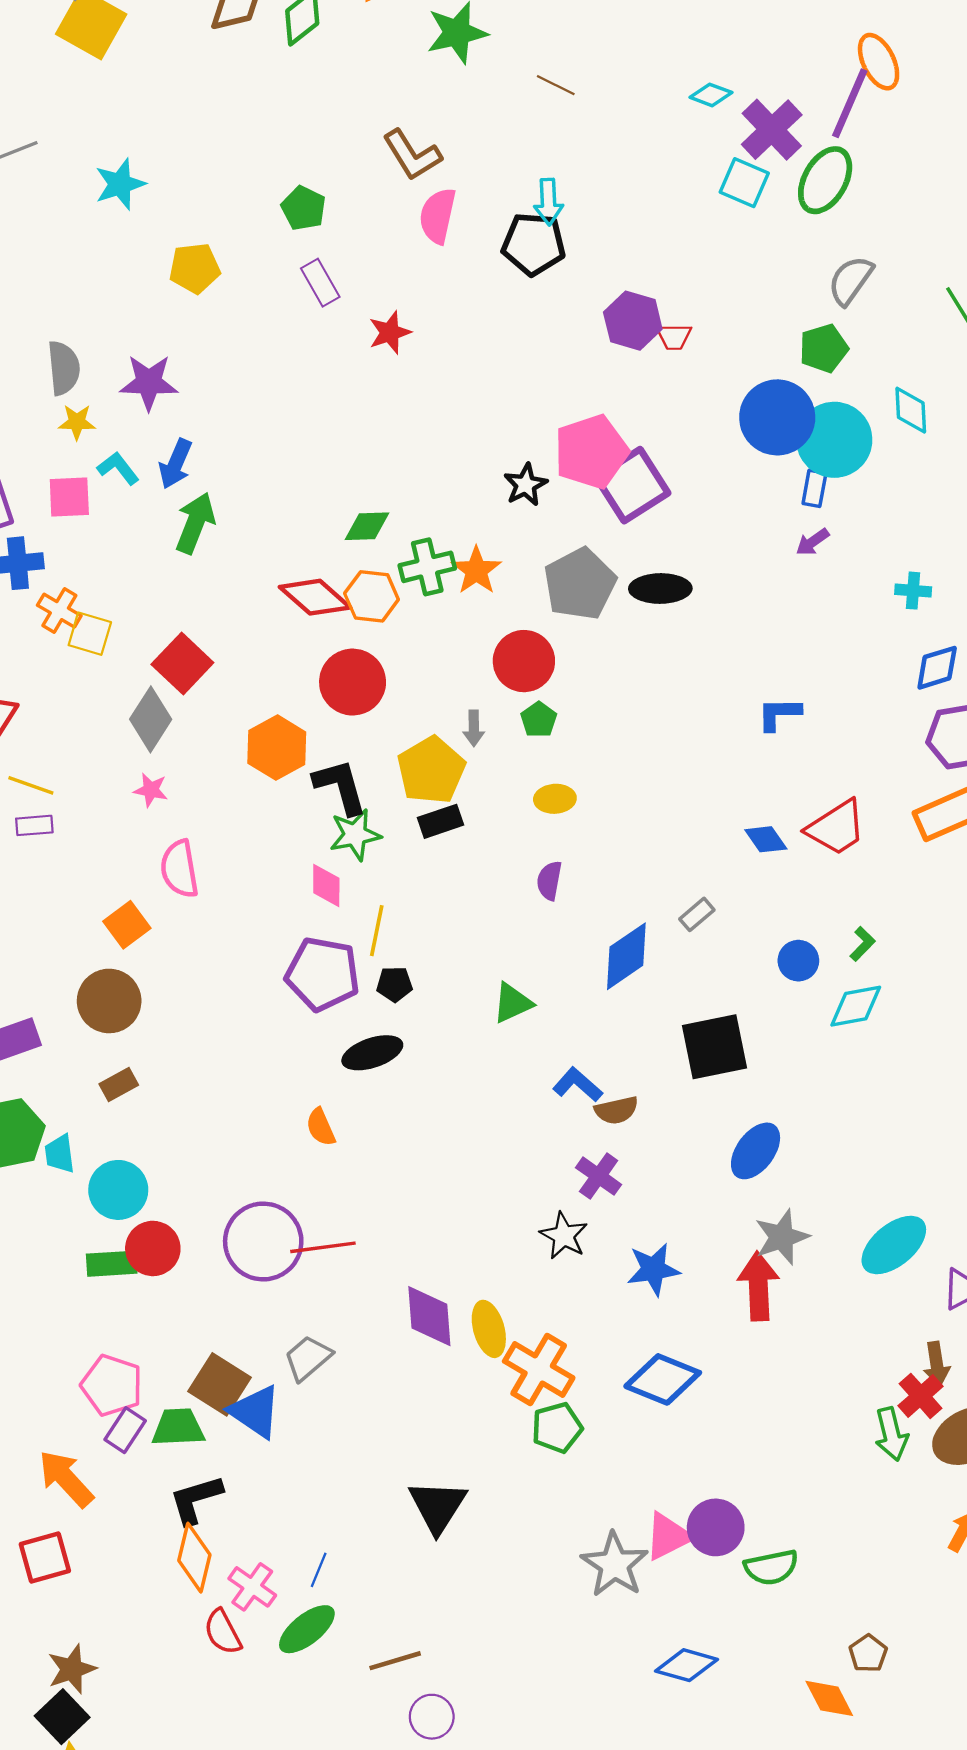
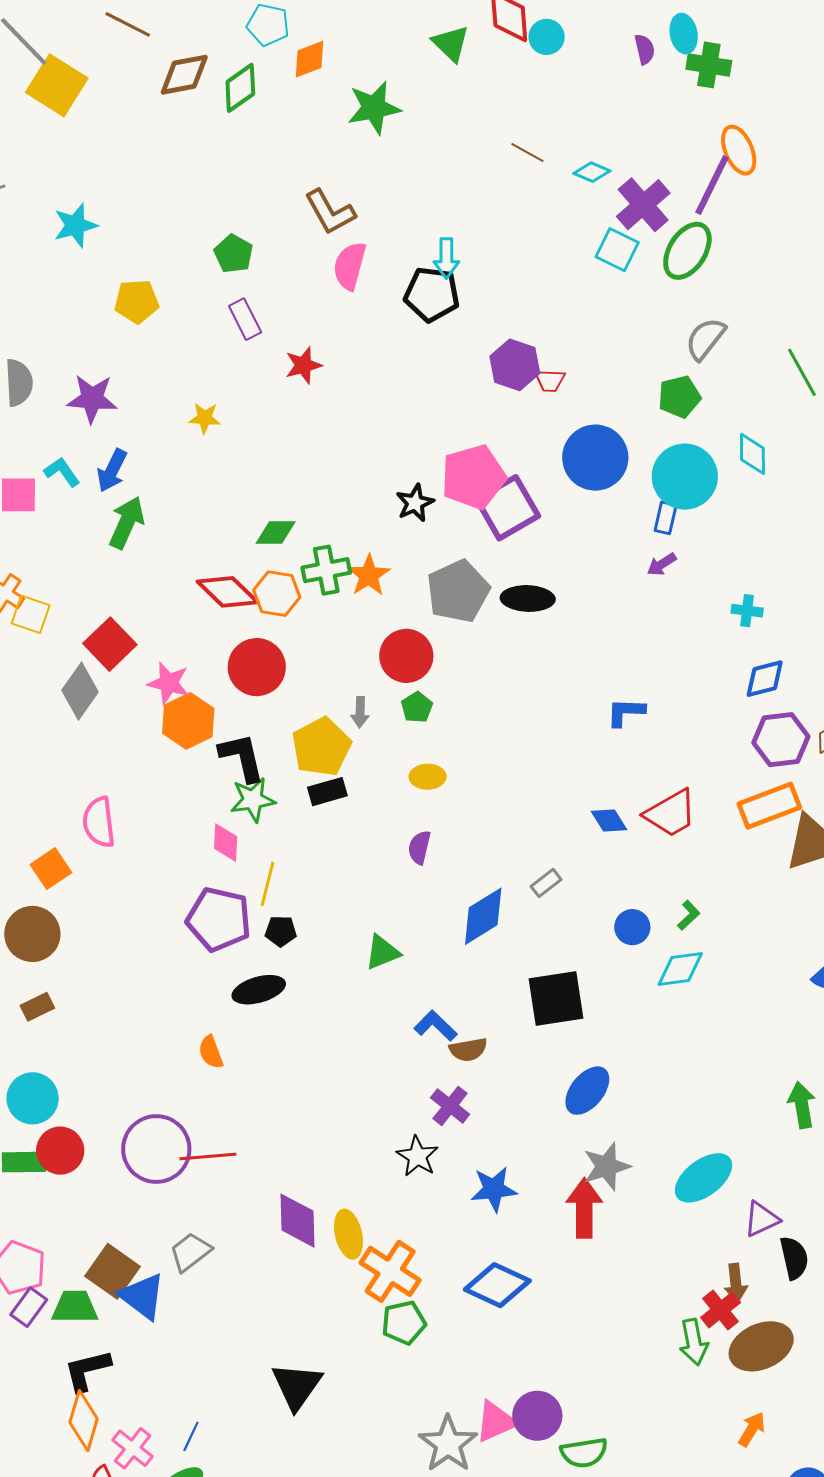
brown line: (556, 85) -> (527, 152), moved
blue circle: (777, 417) -> (595, 458), moved
yellow star: (77, 422) -> (205, 418), moved
pink star: (151, 790) -> (169, 683), moved, size x1.4

